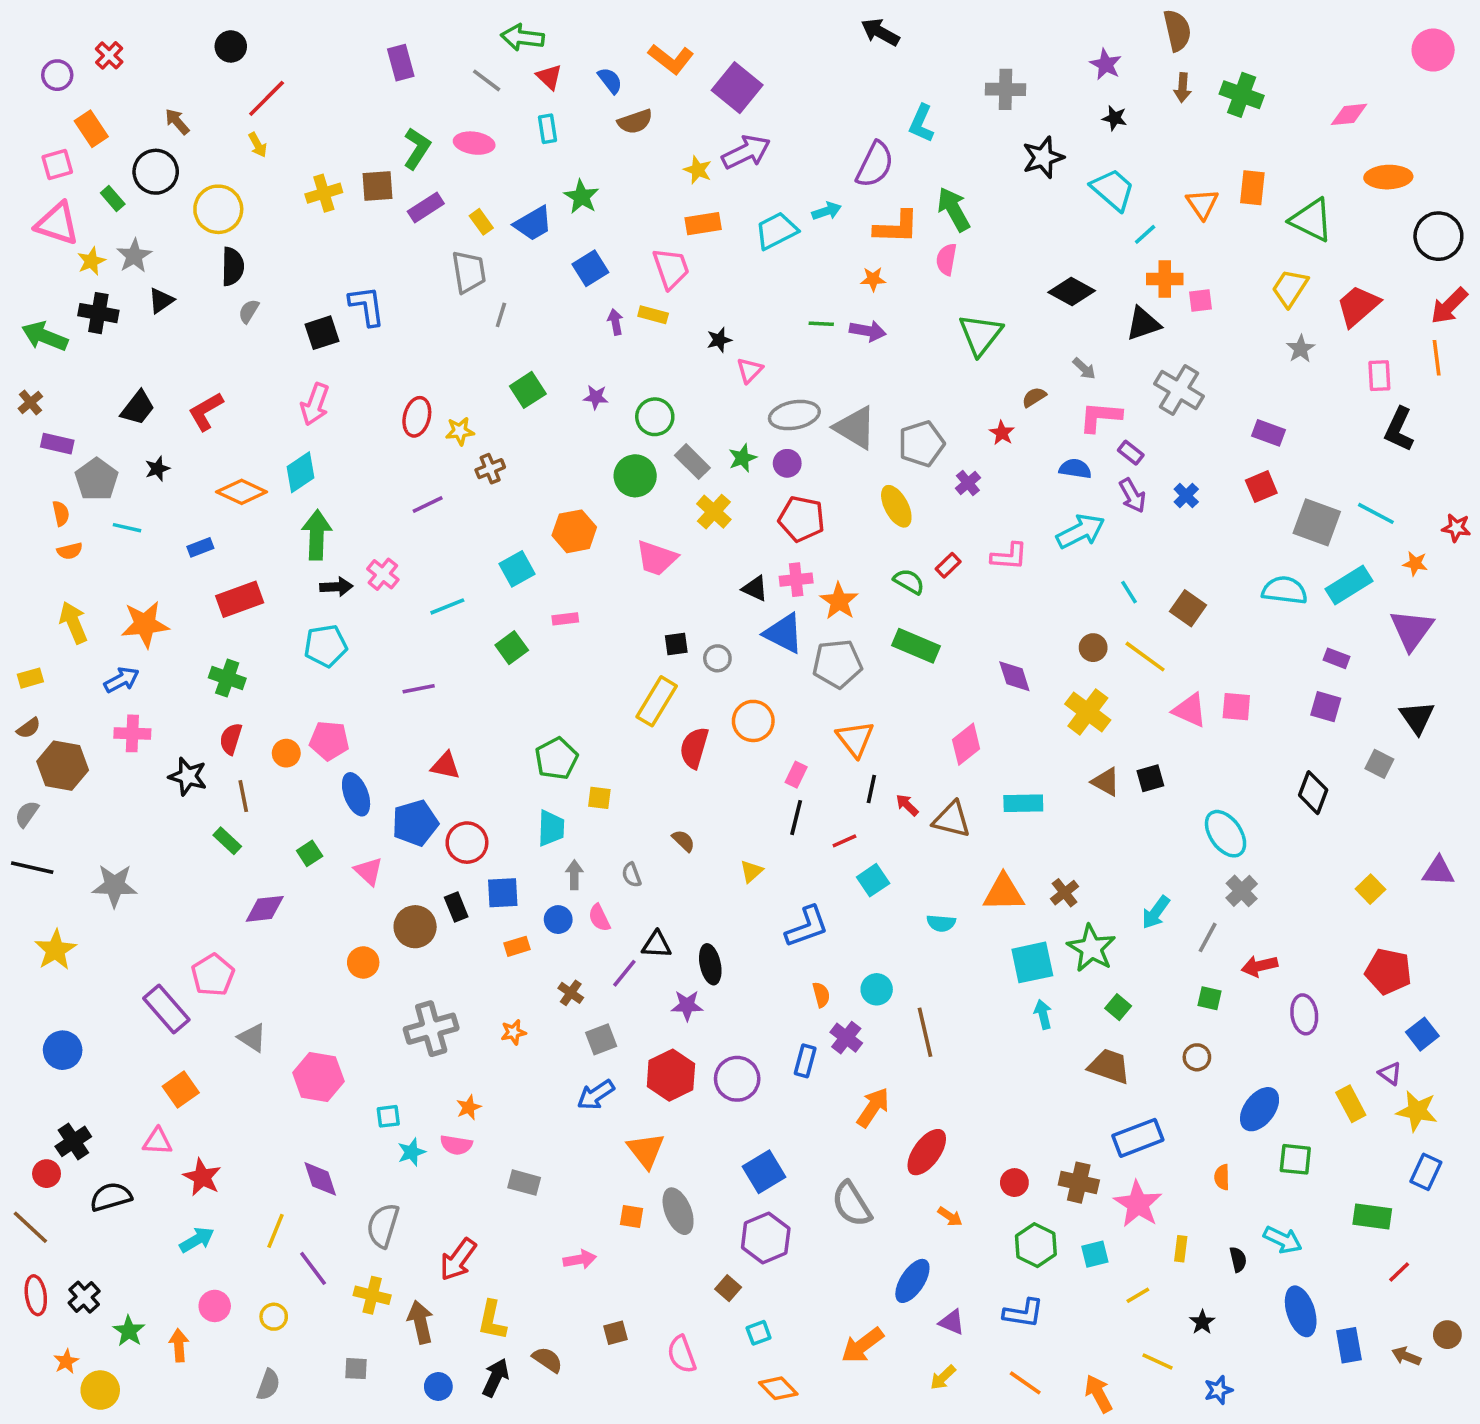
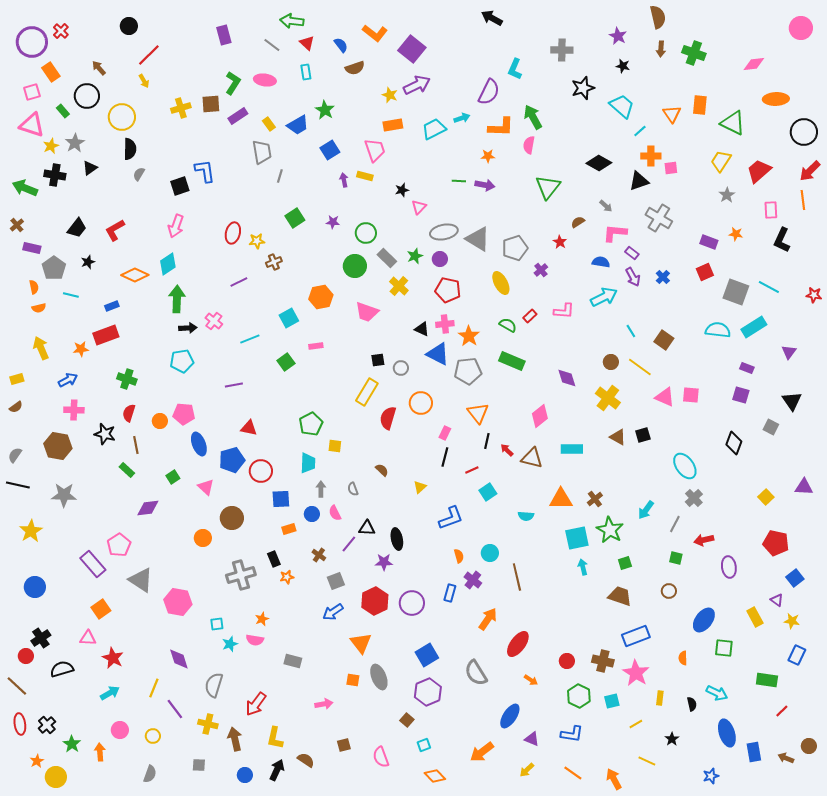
purple circle: (57, 75) -> (32, 42), size x1.8
orange star: (1415, 564) -> (736, 234), moved
red rectangle: (240, 599) -> (106, 335), moved
orange star: (145, 624) -> (81, 349), size x0.6
purple triangle: (1412, 630) -> (789, 352), size x0.6
brown hexagon: (63, 766) -> (58, 446), moved
black rectangle: (456, 907) -> (274, 559), moved
green square: (1118, 1007) -> (625, 563), turned 32
gray triangle: (252, 1038) -> (141, 580), size x1.5
yellow star: (1417, 1111) -> (792, 621), size x0.7
blue star: (1218, 1390) -> (711, 776), moved

